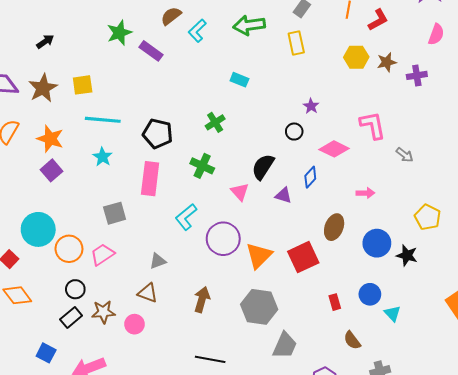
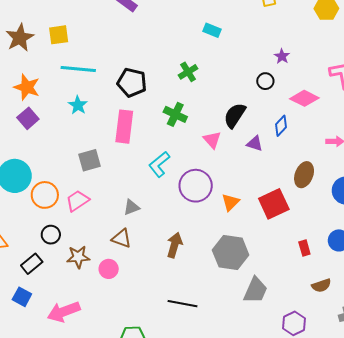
orange triangle: (259, 256) -> (230, 202), size x0.7
black rectangle: (71, 317) -> (32, 264), moved
brown semicircle: (352, 340) -> (321, 285), turned -72

